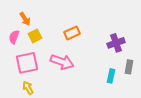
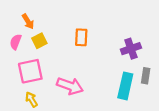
orange rectangle: (72, 33) -> (81, 37), turned -63
pink arrow: (62, 62) -> (70, 86), moved
cyan rectangle: (111, 76) -> (125, 86), size x1.6

